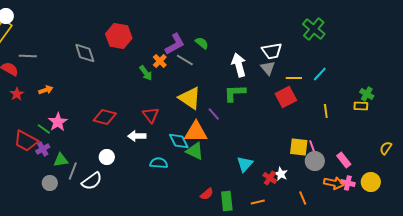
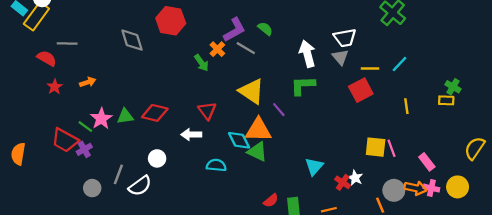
yellow semicircle: (386, 148) -> (475, 148), size x1.5
green triangle: (61, 160) -> (125, 116), moved
gray circle: (315, 161) -> (394, 190), moved

